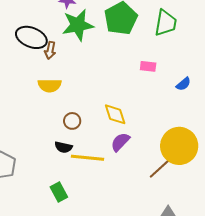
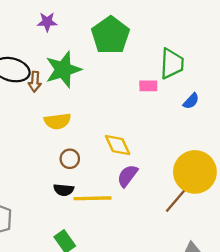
green trapezoid: (166, 23) -> (172, 64), moved
green star: (78, 25) -> (63, 70), moved
yellow semicircle: (50, 86) -> (57, 121), moved

